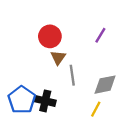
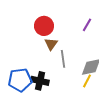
blue pentagon: (22, 100) -> (20, 80), turned 30
yellow line: (96, 109) -> (87, 81), moved

